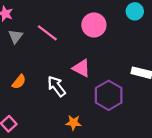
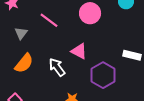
gray triangle: (16, 36) -> (21, 33), moved
orange semicircle: (19, 82) -> (24, 63), size x1.5

